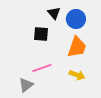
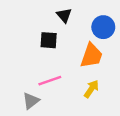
blue circle: (76, 19) -> (103, 27), moved
yellow arrow: (77, 75) -> (91, 89), turned -77

